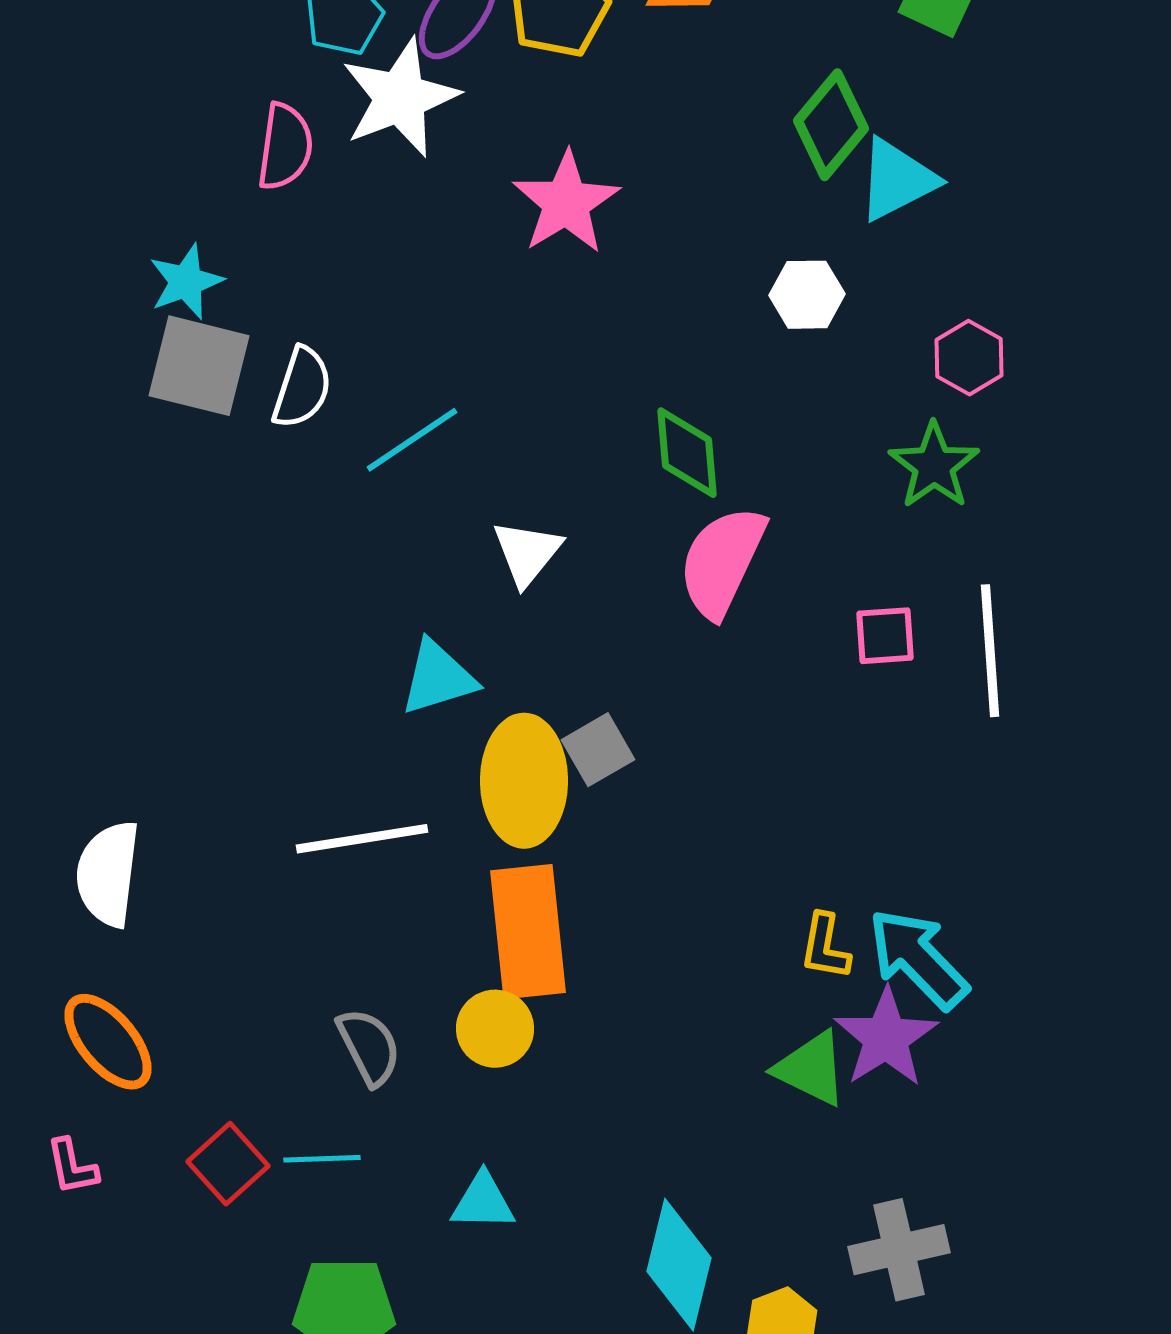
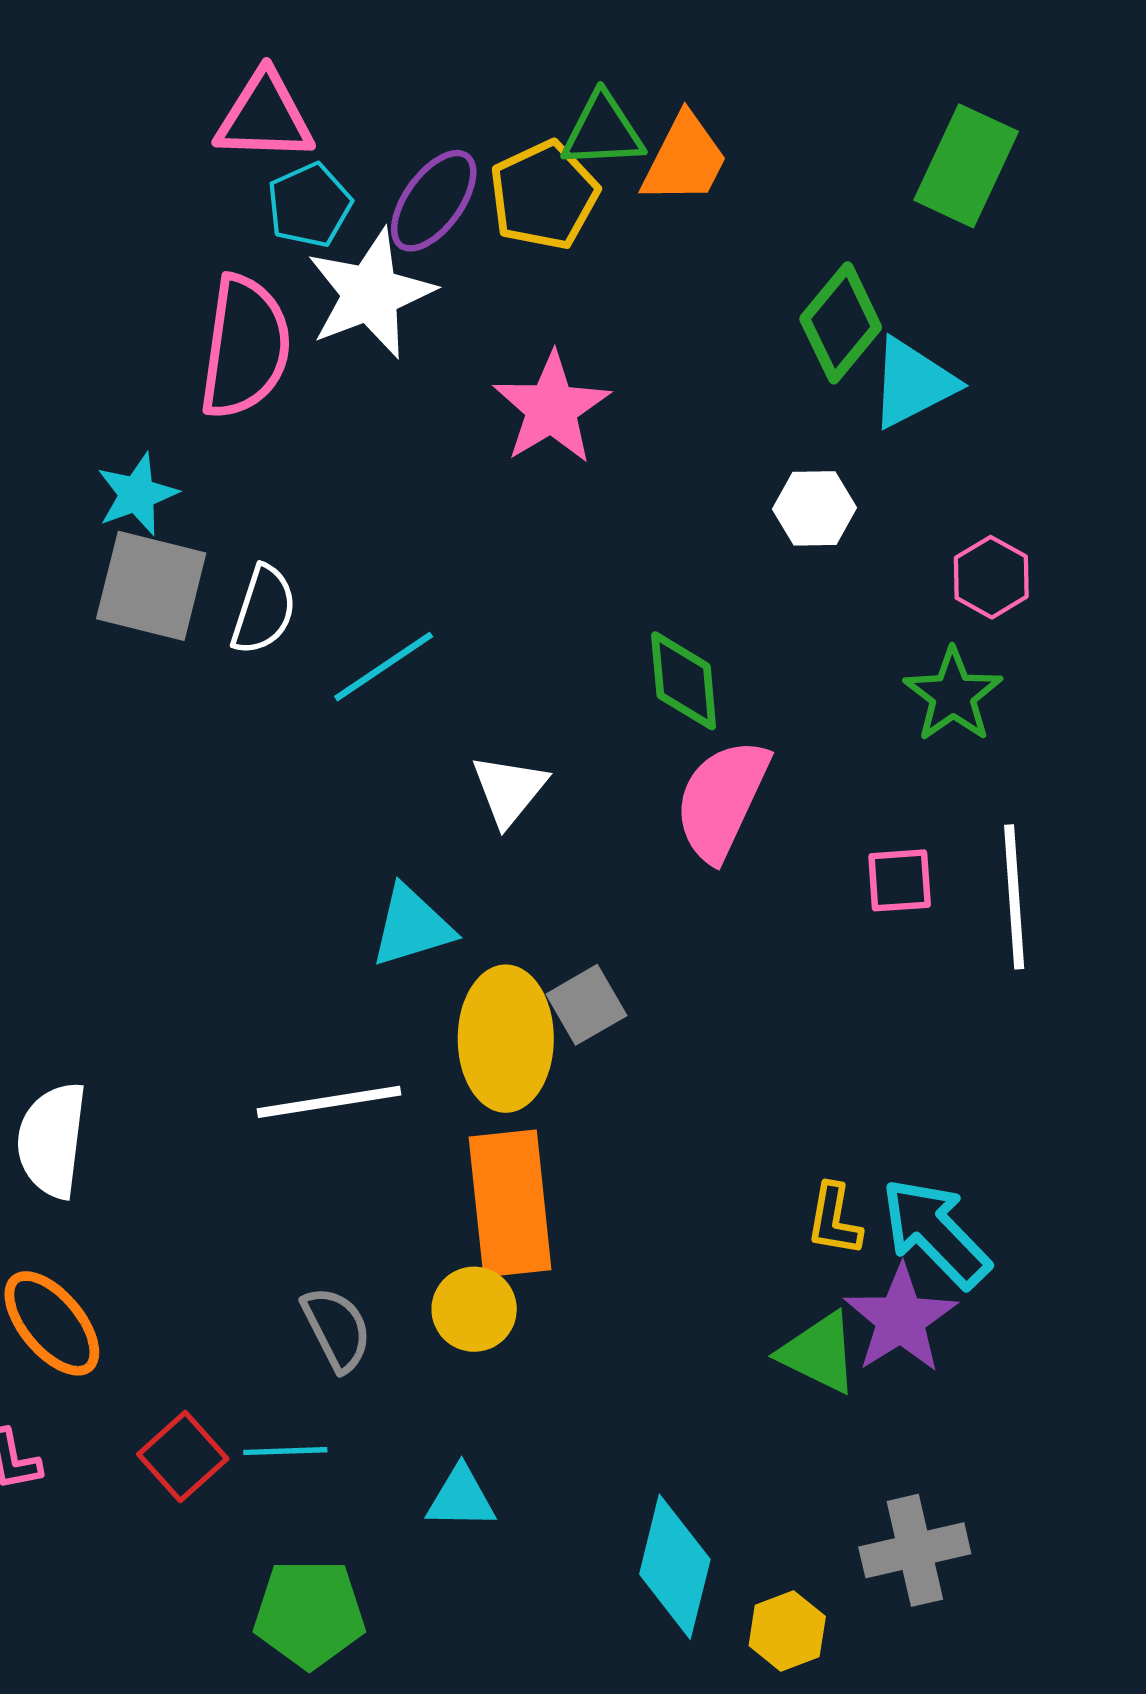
pink semicircle: (285, 147) -> (245, 347), size x1.5

